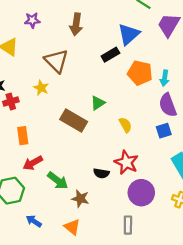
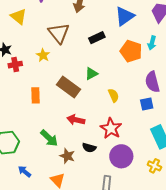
black rectangle: (110, 55) -> (97, 38), moved
cyan arrow: (165, 78) -> (152, 43), moved
orange rectangle: (23, 136) -> (36, 95), moved
red arrow: (33, 163) -> (76, 120), moved, turned 36
black semicircle: (101, 173) -> (89, 148), moved

